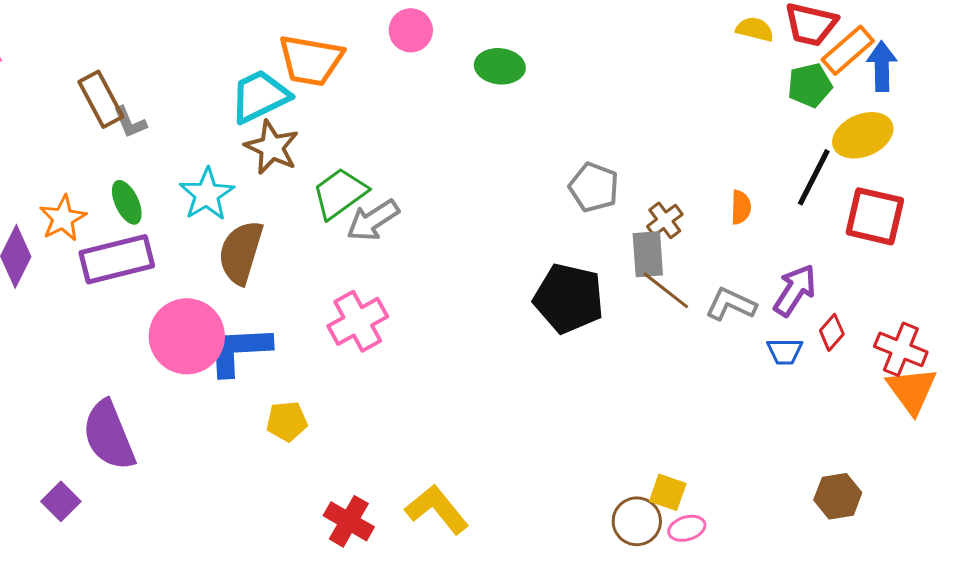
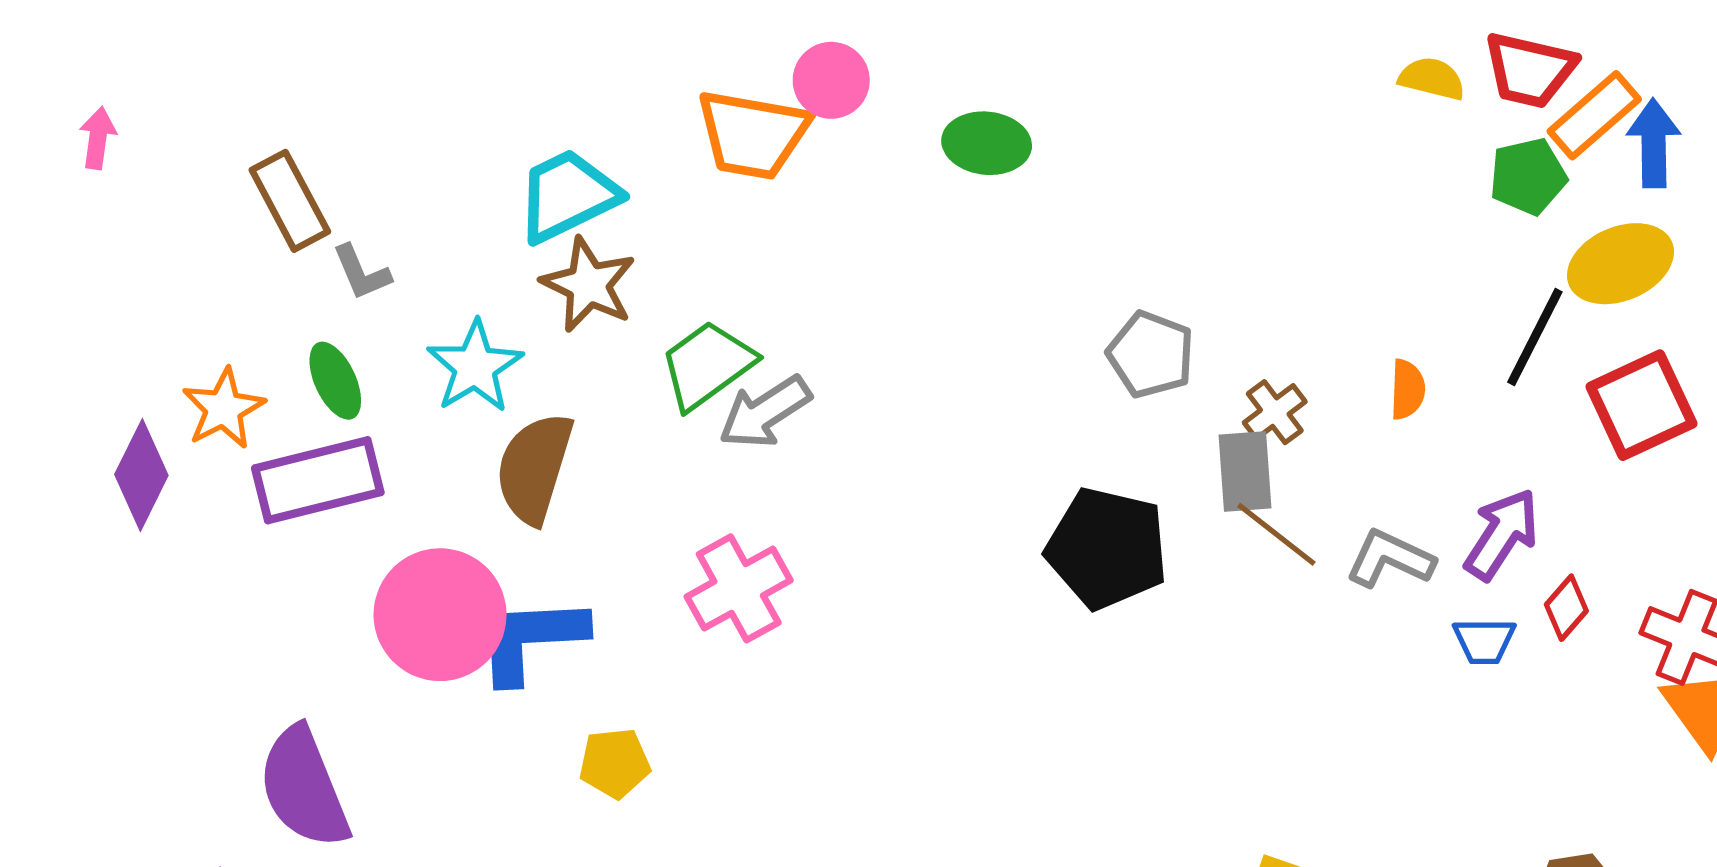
orange trapezoid: (311, 60) -> (753, 134), moved
gray L-shape: (130, 122) -> (361, 272), moved
red square: (875, 216) -> (1641, 405), turned -38

